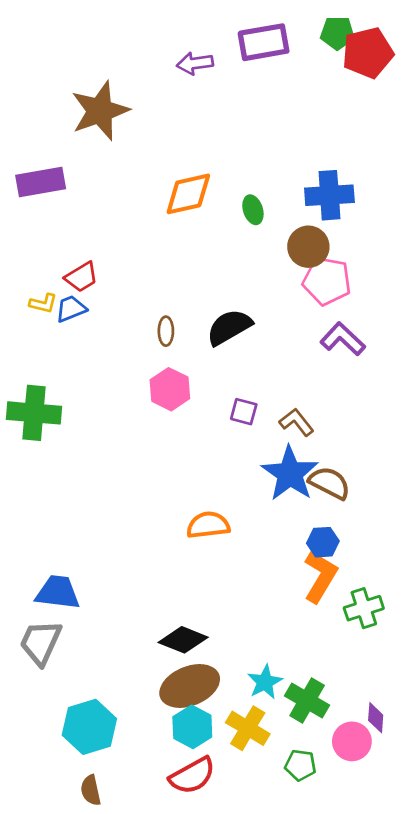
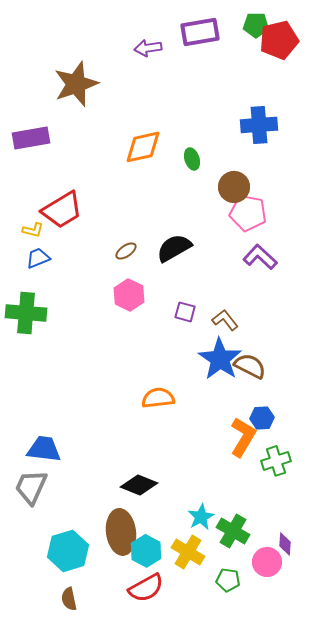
blue cross: (329, 195) -> (259, 125), moved
red trapezoid: (81, 277) -> (62, 210), size x1.6
blue trapezoid: (71, 309) -> (38, 258), moved
brown ellipse: (166, 331) -> (126, 251), turned 55
blue hexagon: (323, 542) -> (262, 418), moved
brown ellipse: (190, 686) -> (121, 532), moved, turned -75

